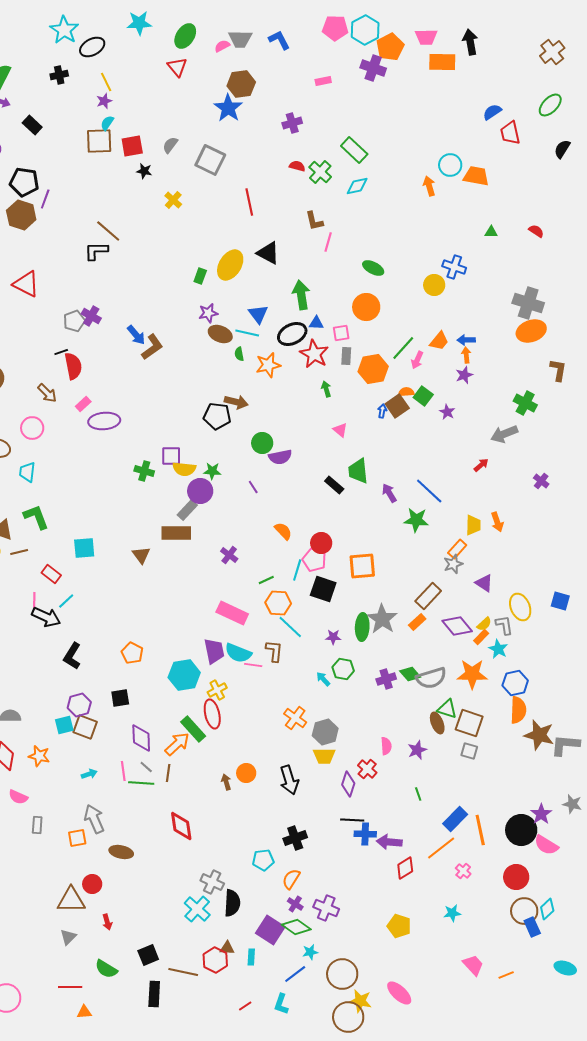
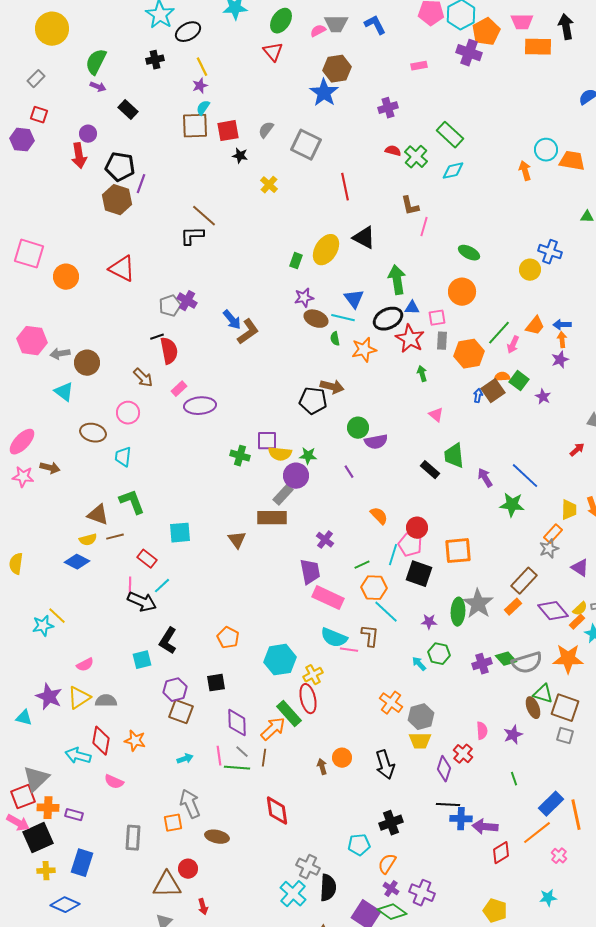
purple trapezoid: (214, 651) -> (310, 572), moved
cyan square: (64, 725) -> (142, 660), moved
gray rectangle: (37, 825) -> (133, 838), moved, size x1.4

